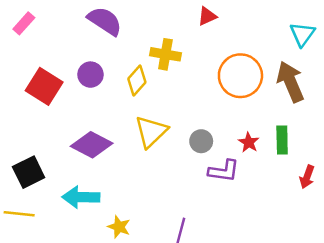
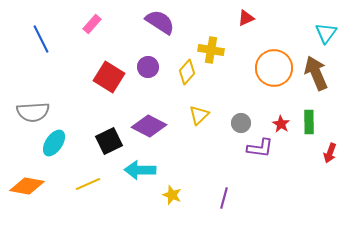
yellow triangle: (151, 132) -> (199, 115), size x0.7
black square: (29, 172) -> (109, 141), moved
yellow line: (19, 214) -> (88, 184), turned -30

